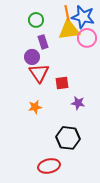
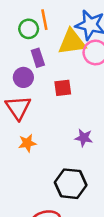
orange line: (67, 13) -> (44, 20), moved
red triangle: (39, 73) -> (18, 108), moved
red square: (62, 83) -> (63, 88), moved

